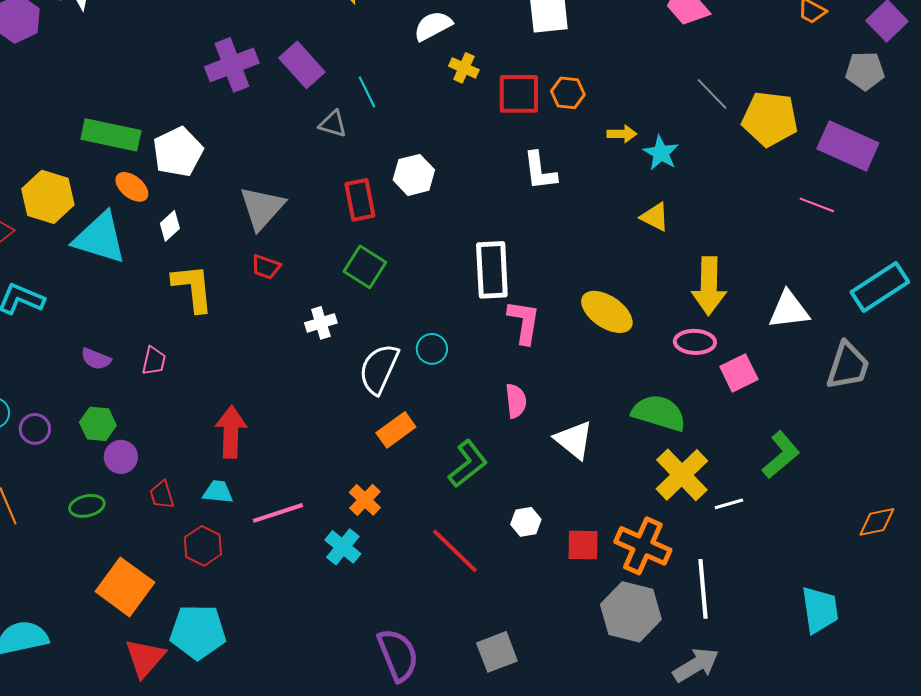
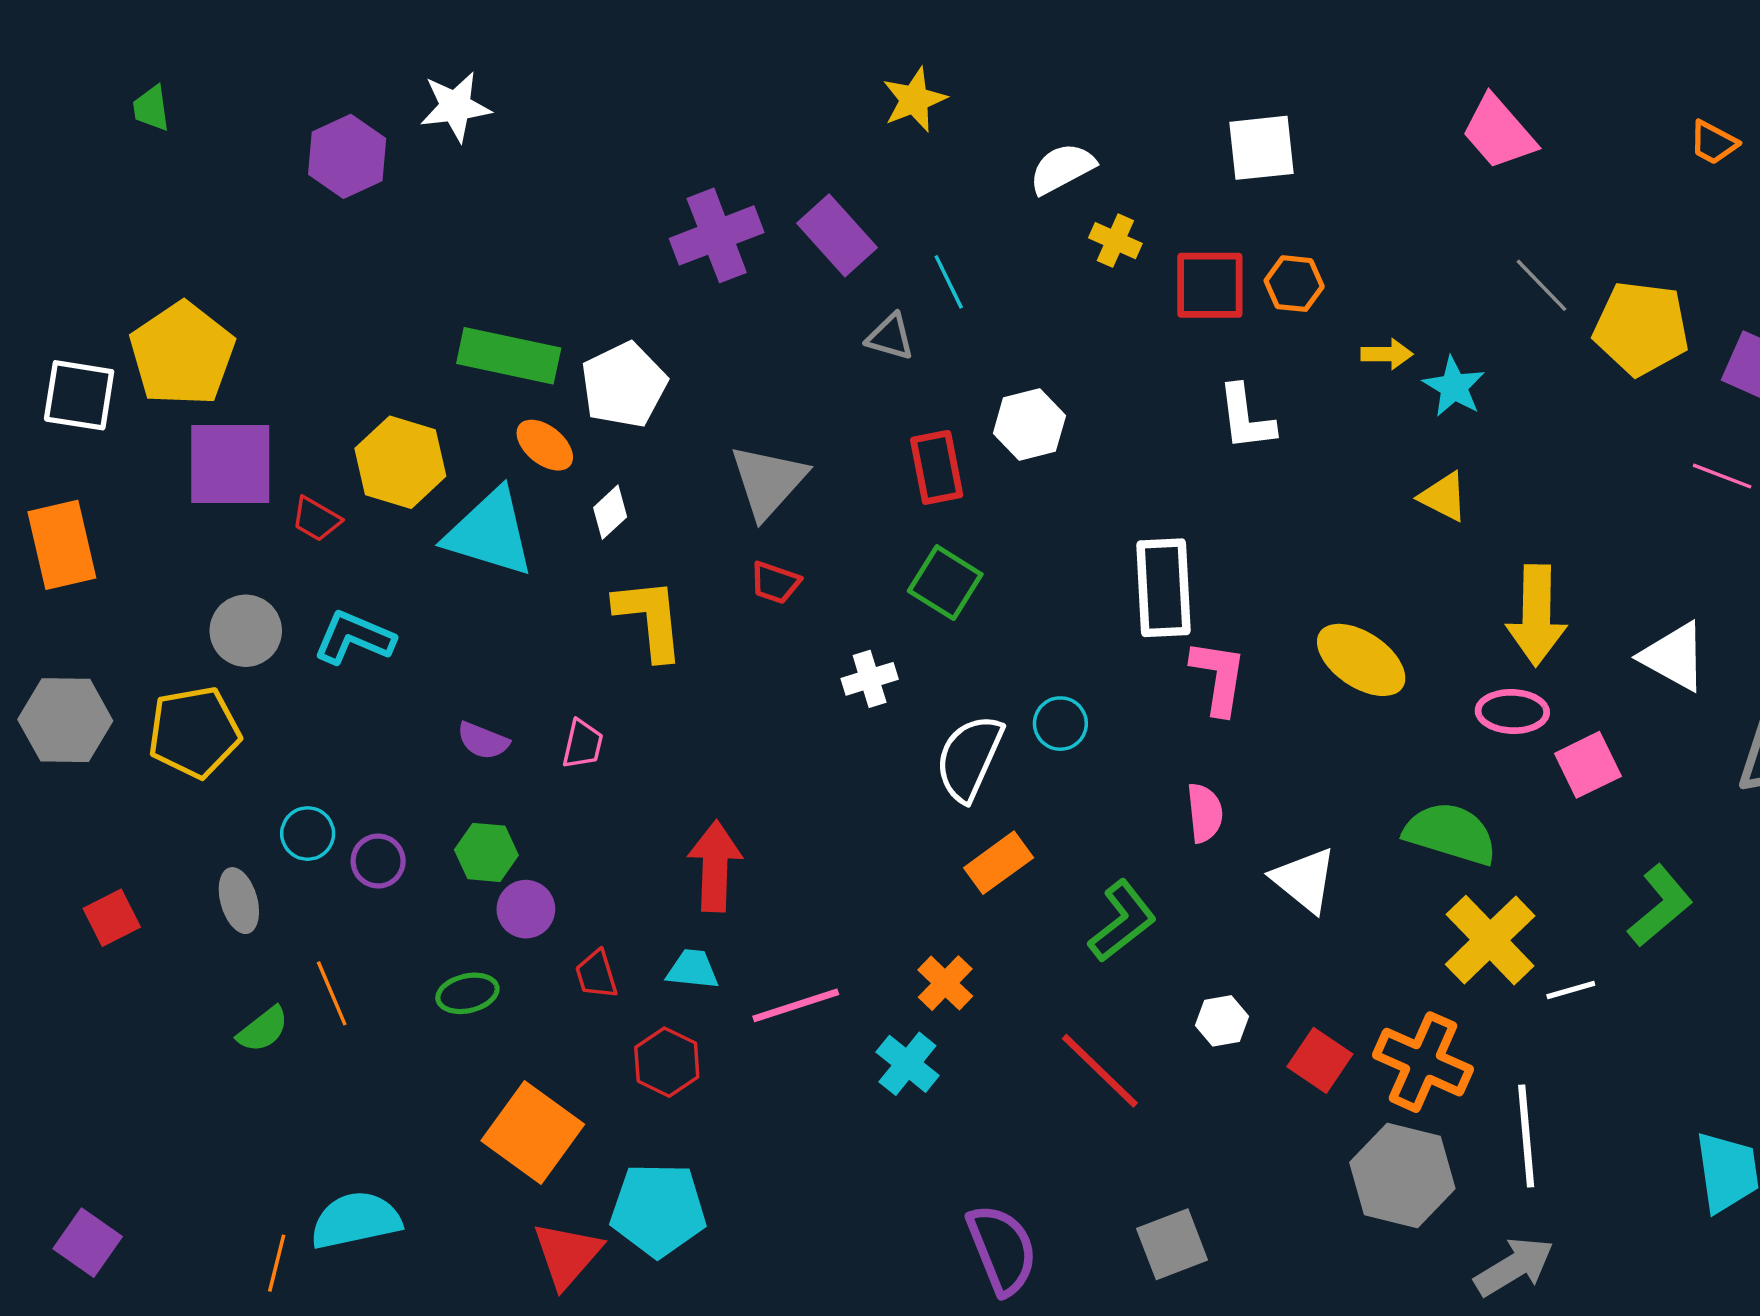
white triangle: (789, 310) -> (1674, 657), turned 36
red square: (583, 545) -> (1320, 1060), turned 33

